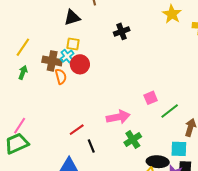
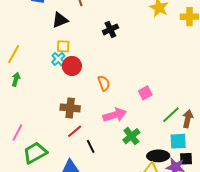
brown cross: (52, 61) -> (70, 108), moved
orange semicircle: (61, 76) -> (104, 83), moved
green line: (170, 111) -> (171, 115), moved
green trapezoid: (17, 143) -> (35, 153), moved

